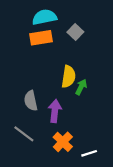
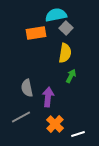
cyan semicircle: (44, 17) -> (56, 15), moved
yellow semicircle: (69, 77) -> (65, 53), moved
gray line: (24, 134) -> (21, 117), turned -66

